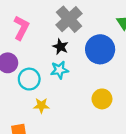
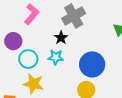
blue circle: (100, 49) -> (92, 64), moved
yellow star: (41, 106) -> (33, 84), size x1.5

